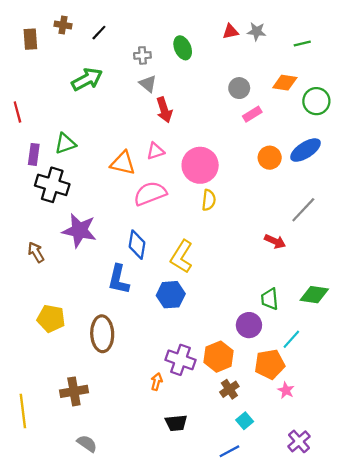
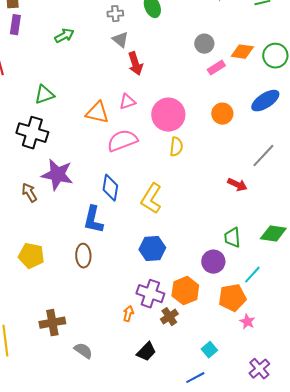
green arrow: (87, 79) -> (64, 36), size x0.7
orange diamond: (285, 83) -> (242, 52), moved
purple rectangle: (34, 154) -> (15, 25), moved
orange circle: (270, 158) -> (222, 114), moved
brown arrow: (36, 252) -> (29, 193), moved
blue hexagon: (171, 295) -> (152, 249), moved
brown ellipse: (102, 334) -> (83, 256), moved, size x0.7
brown cross: (229, 389) -> (169, 317), moved
black trapezoid: (176, 423) -> (146, 352), turned -40
gray semicircle: (87, 444) -> (83, 351), moved

